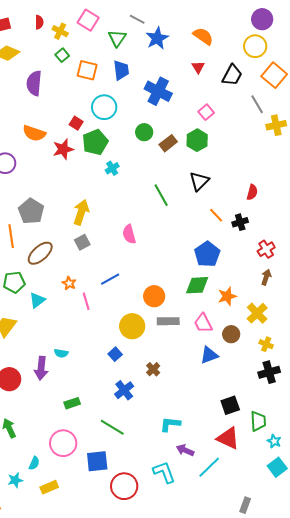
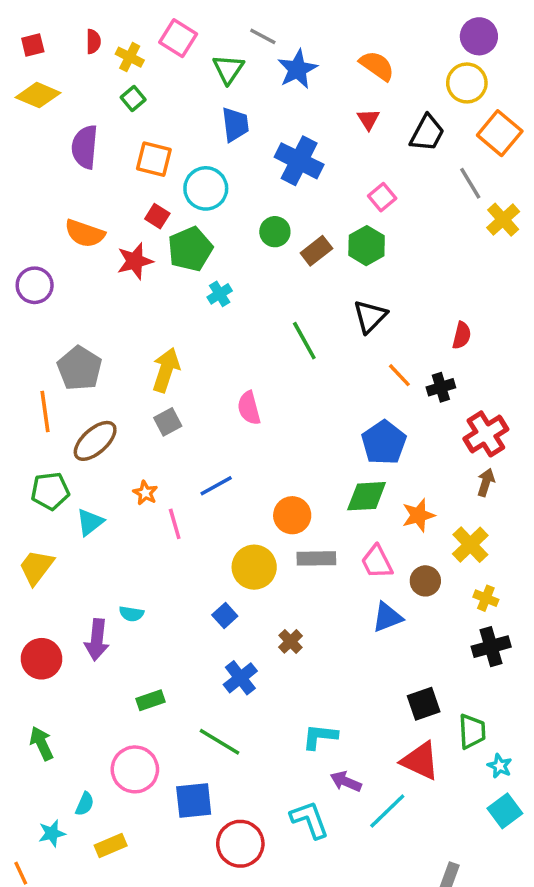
orange square: (87, 70) -> (154, 159), moved
yellow cross: (276, 125) -> (503, 220), turned -30
red cross: (266, 249) -> (486, 434), size x1.4

